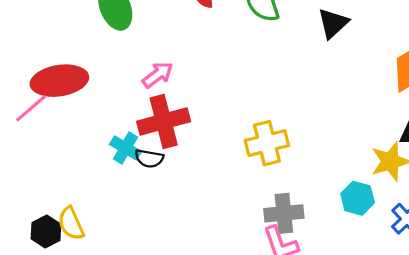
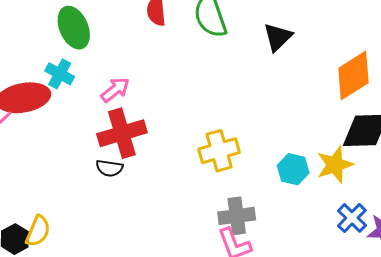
cyan cross: (126, 148) -> (60, 74), moved
cyan hexagon: (358, 198) -> (293, 169), moved
yellow semicircle: (71, 224) -> (38, 231), turned -132

